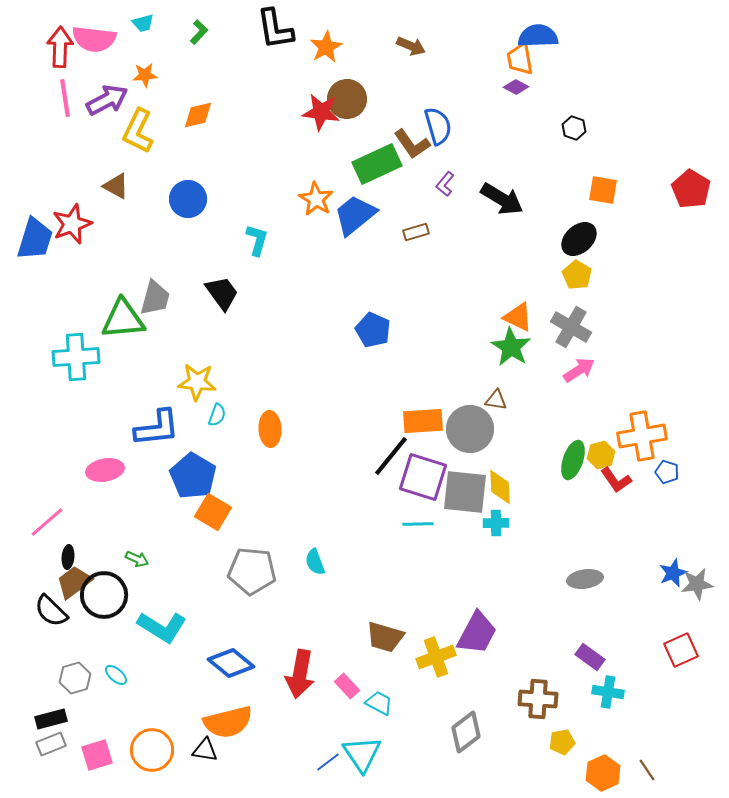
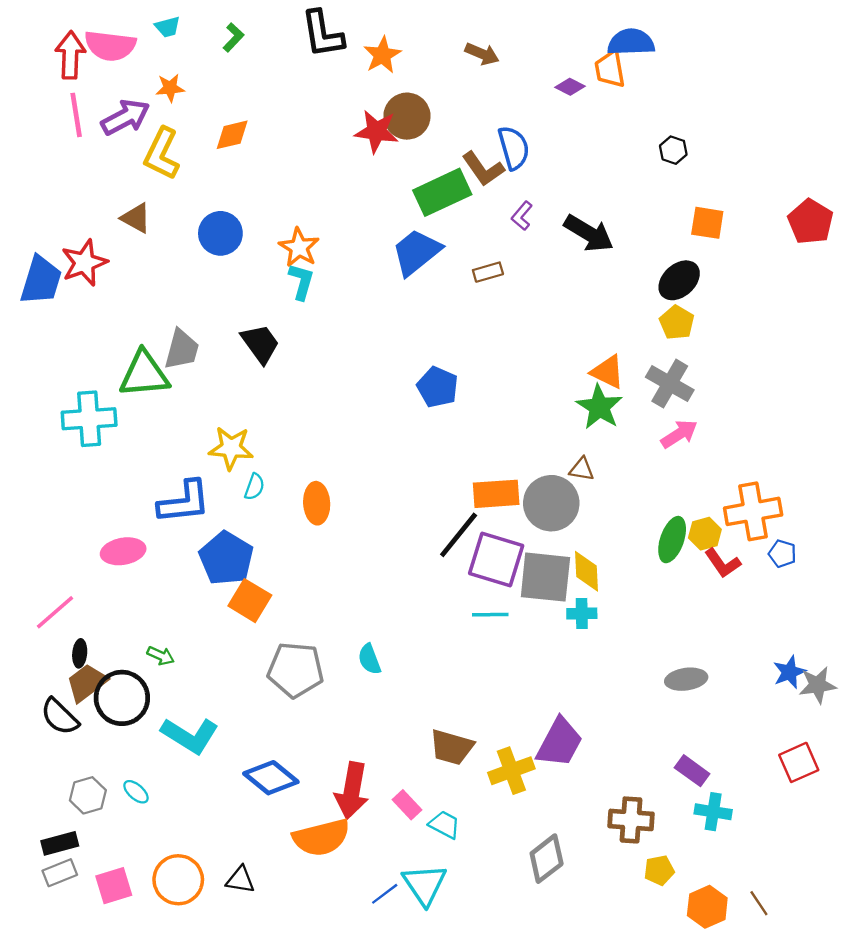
purple diamond: (516, 87) -> (570, 87), moved
orange star: (316, 199) -> (299, 247), moved
orange semicircle: (228, 722) -> (321, 838), moved

